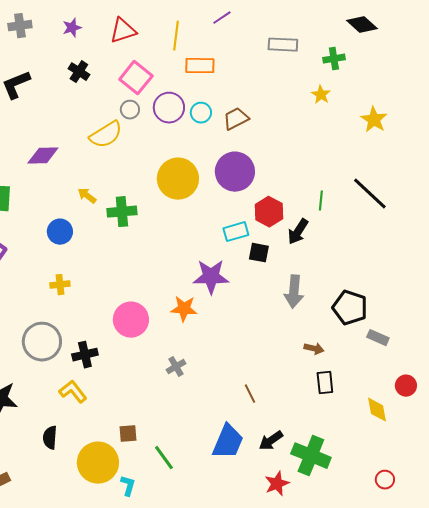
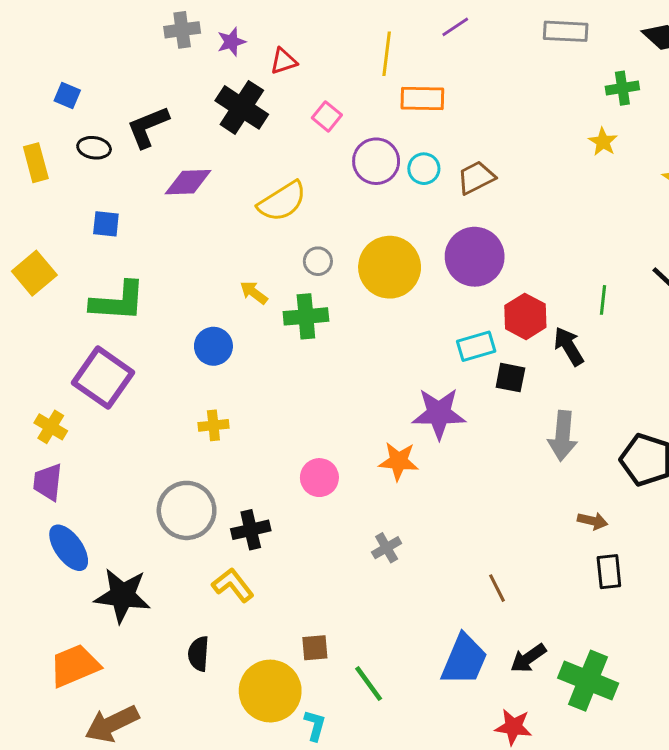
gray cross: (20, 26) -> (182, 30), moved
red triangle: (123, 31) -> (284, 61), moved, size x0.7
gray rectangle: (283, 45) -> (566, 31), moved
black cross: (79, 72) -> (242, 107), size x1.6
pink square: (136, 78) -> (327, 116), size x0.6
gray circle: (130, 110) -> (318, 261), moved
purple diamond: (43, 156) -> (188, 182), moved
black arrow: (298, 232) -> (569, 346), turned 116
pink circle: (131, 320) -> (319, 478), size x0.7
red star: (277, 484) -> (513, 727), moved, turned 30

